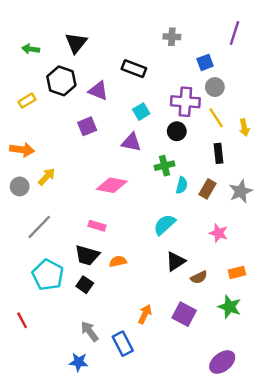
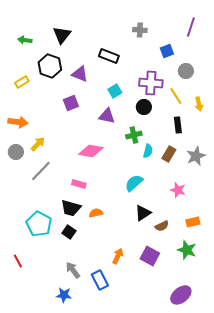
gray circle: (215, 87) -> (186, 71), moved
gray line: (39, 227) -> (41, 171), moved

